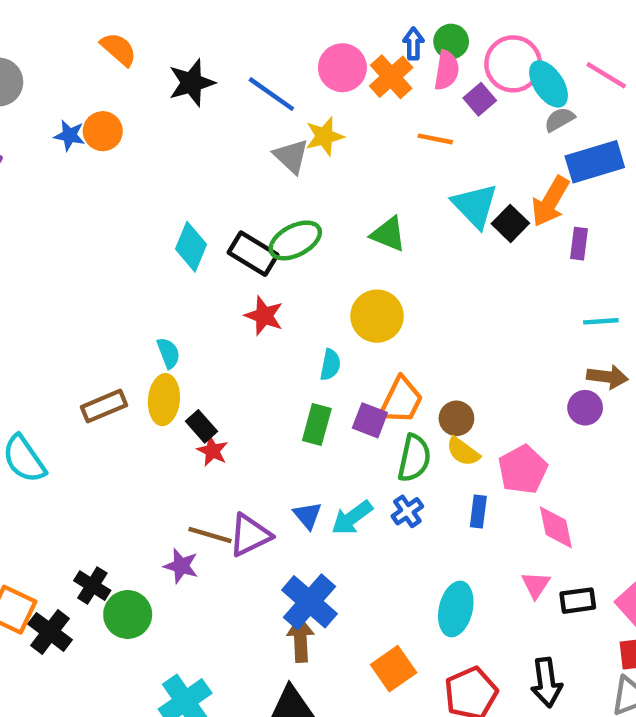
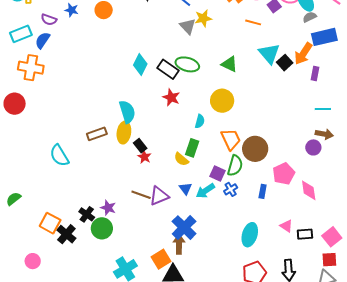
blue star: (69, 135) -> (72, 10), moved
green ellipse: (295, 240) -> (187, 64), turned 40
cyan semicircle: (168, 353) -> (127, 112), size x1.6
orange trapezoid: (401, 400) -> (231, 139), turned -55
brown circle: (456, 418) -> (255, 149), size x1.6
purple square: (370, 420) -> (218, 174), moved
yellow semicircle: (463, 452) -> (181, 159), moved
pink diamond: (556, 527) -> (309, 190), moved
purple star: (181, 566) -> (108, 208), moved
pink triangle: (536, 585) -> (286, 226), turned -32
orange square: (394, 669) -> (161, 259), moved

